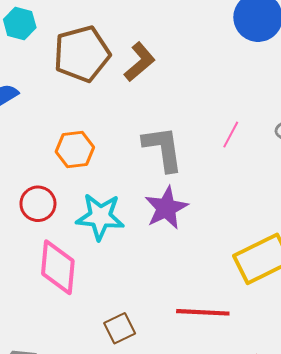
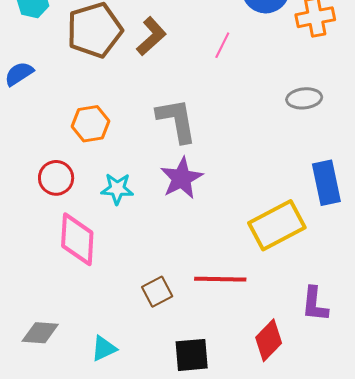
pink line: (231, 135) -> (222, 45), moved
cyan star: (100, 217) -> (117, 189), size x0.7
brown square: (120, 328) -> (157, 292), moved

